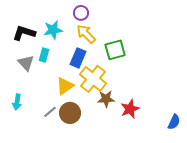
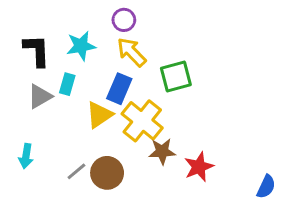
black L-shape: (24, 33) -> (37, 50), turned 70
gray triangle: (26, 63) -> (40, 96), turned 42
yellow triangle: (65, 86) -> (99, 115), moved

